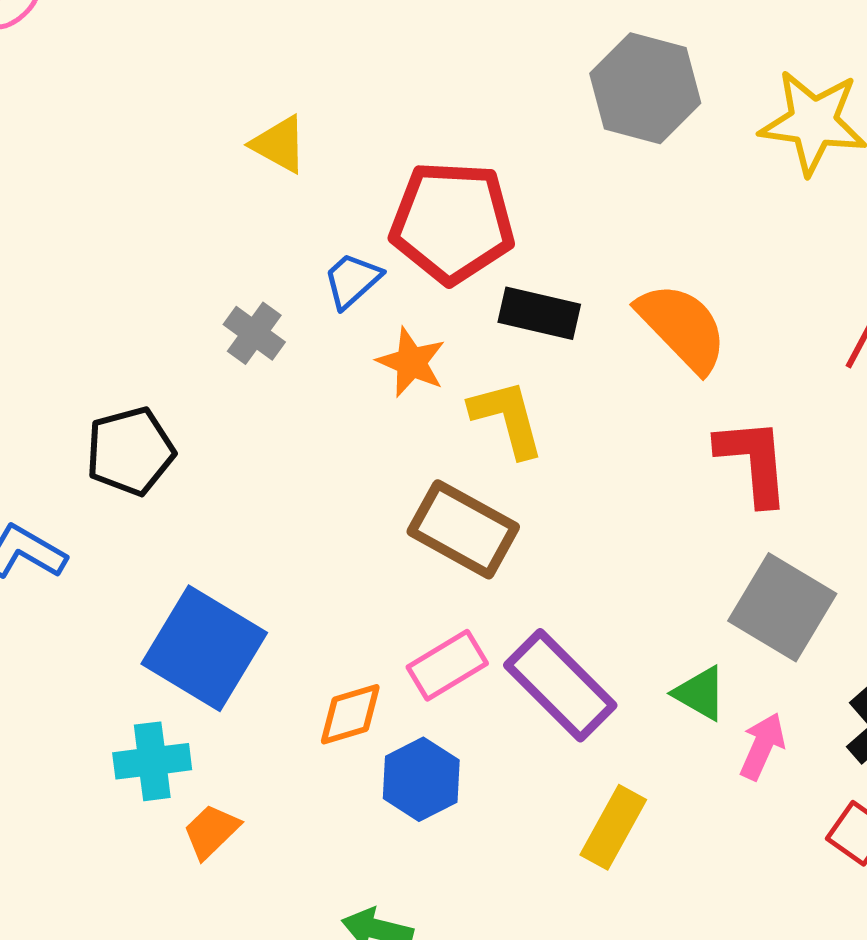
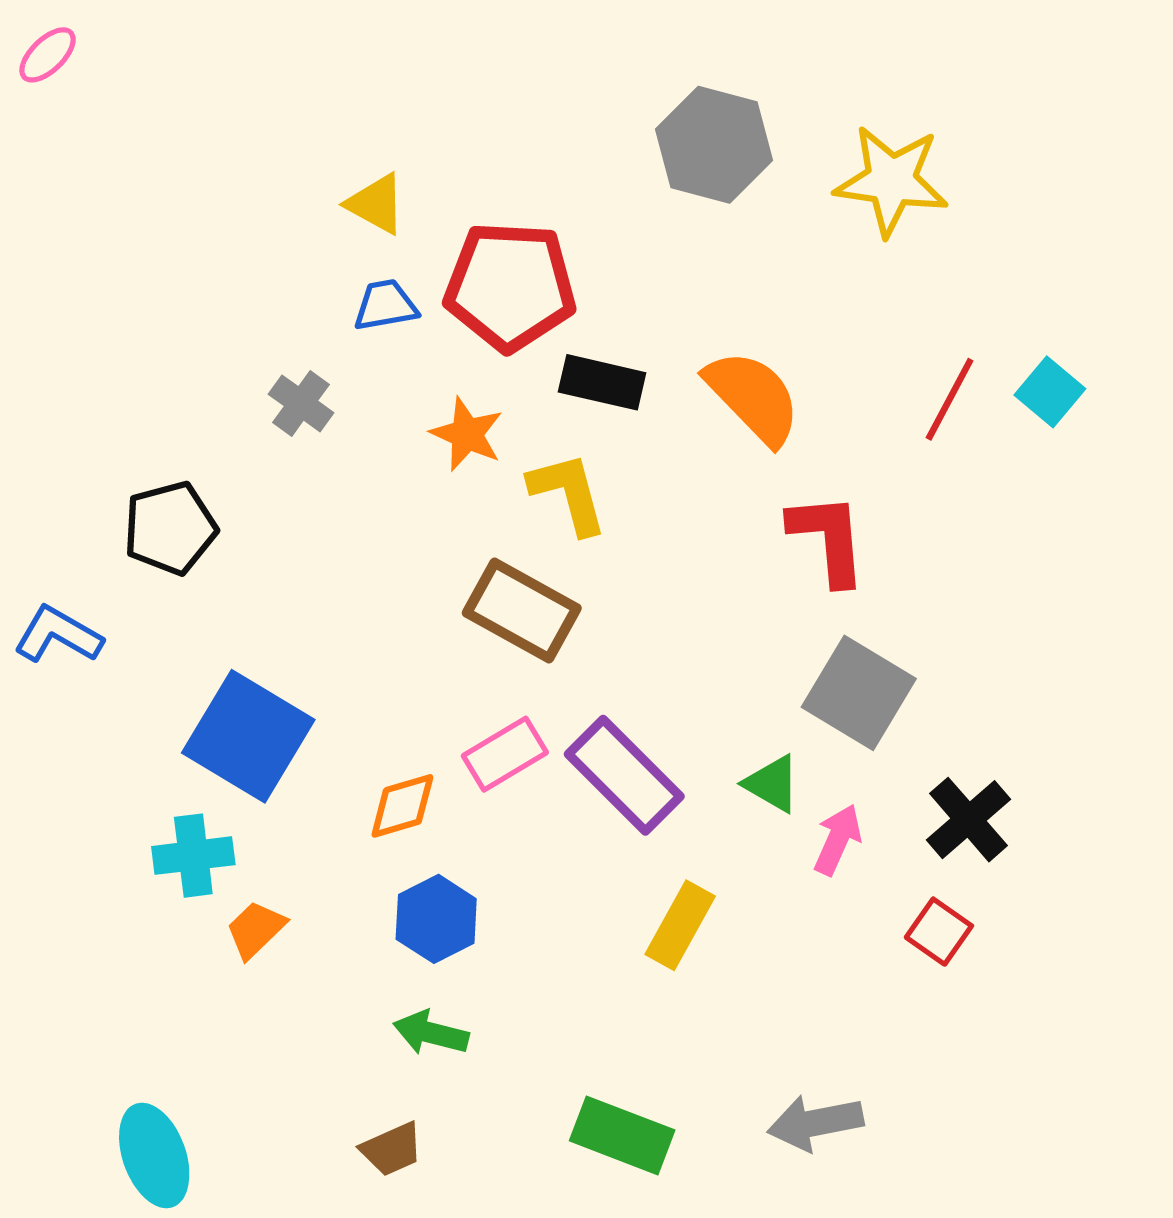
yellow triangle: (279, 144) -> (376, 204), moved
blue trapezoid: (352, 280) -> (386, 305), moved, turned 32
blue hexagon: (421, 779) -> (436, 919), moved

